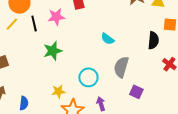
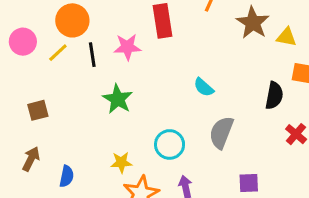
green star: (53, 51) -> (118, 99), turned -30
purple square: (136, 92) -> (249, 183), moved, turned -32

